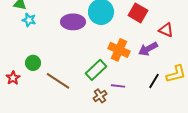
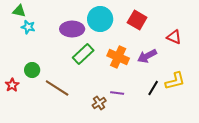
red triangle: (166, 30) -> (174, 37), moved
green rectangle: (96, 70) -> (83, 54), moved

